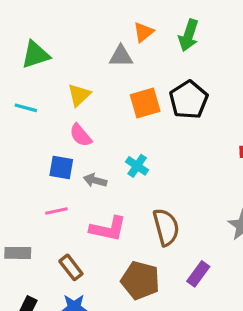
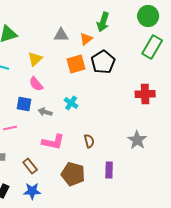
orange triangle: (143, 32) -> (86, 39), moved
pink line: (56, 211) -> (10, 128), moved
brown semicircle: (166, 227) -> (89, 141), size x0.6
purple rectangle: (198, 274) -> (109, 170), turned -35

